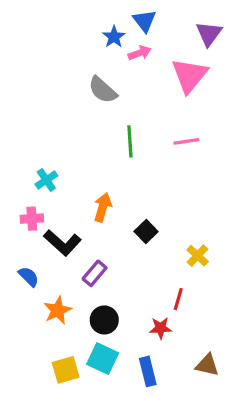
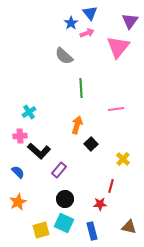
pink line: (186, 141) -> (116, 109), moved
orange arrow: (103, 207) -> (77, 125), moved
orange star: (58, 310) -> (18, 202), moved

